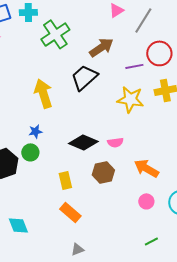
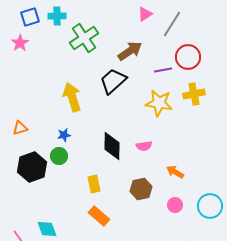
black diamond: (83, 142) -> (112, 146), turned 68
orange arrow: (146, 168) -> (175, 172), size x0.7
brown hexagon: (103, 172) -> (141, 189), moved

